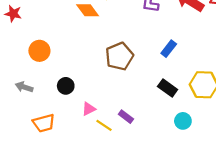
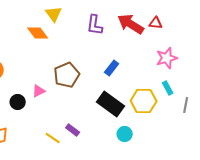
black rectangle: (168, 88) -> (111, 104), size x1.5
pink triangle: (89, 109) -> (39, 91), moved

